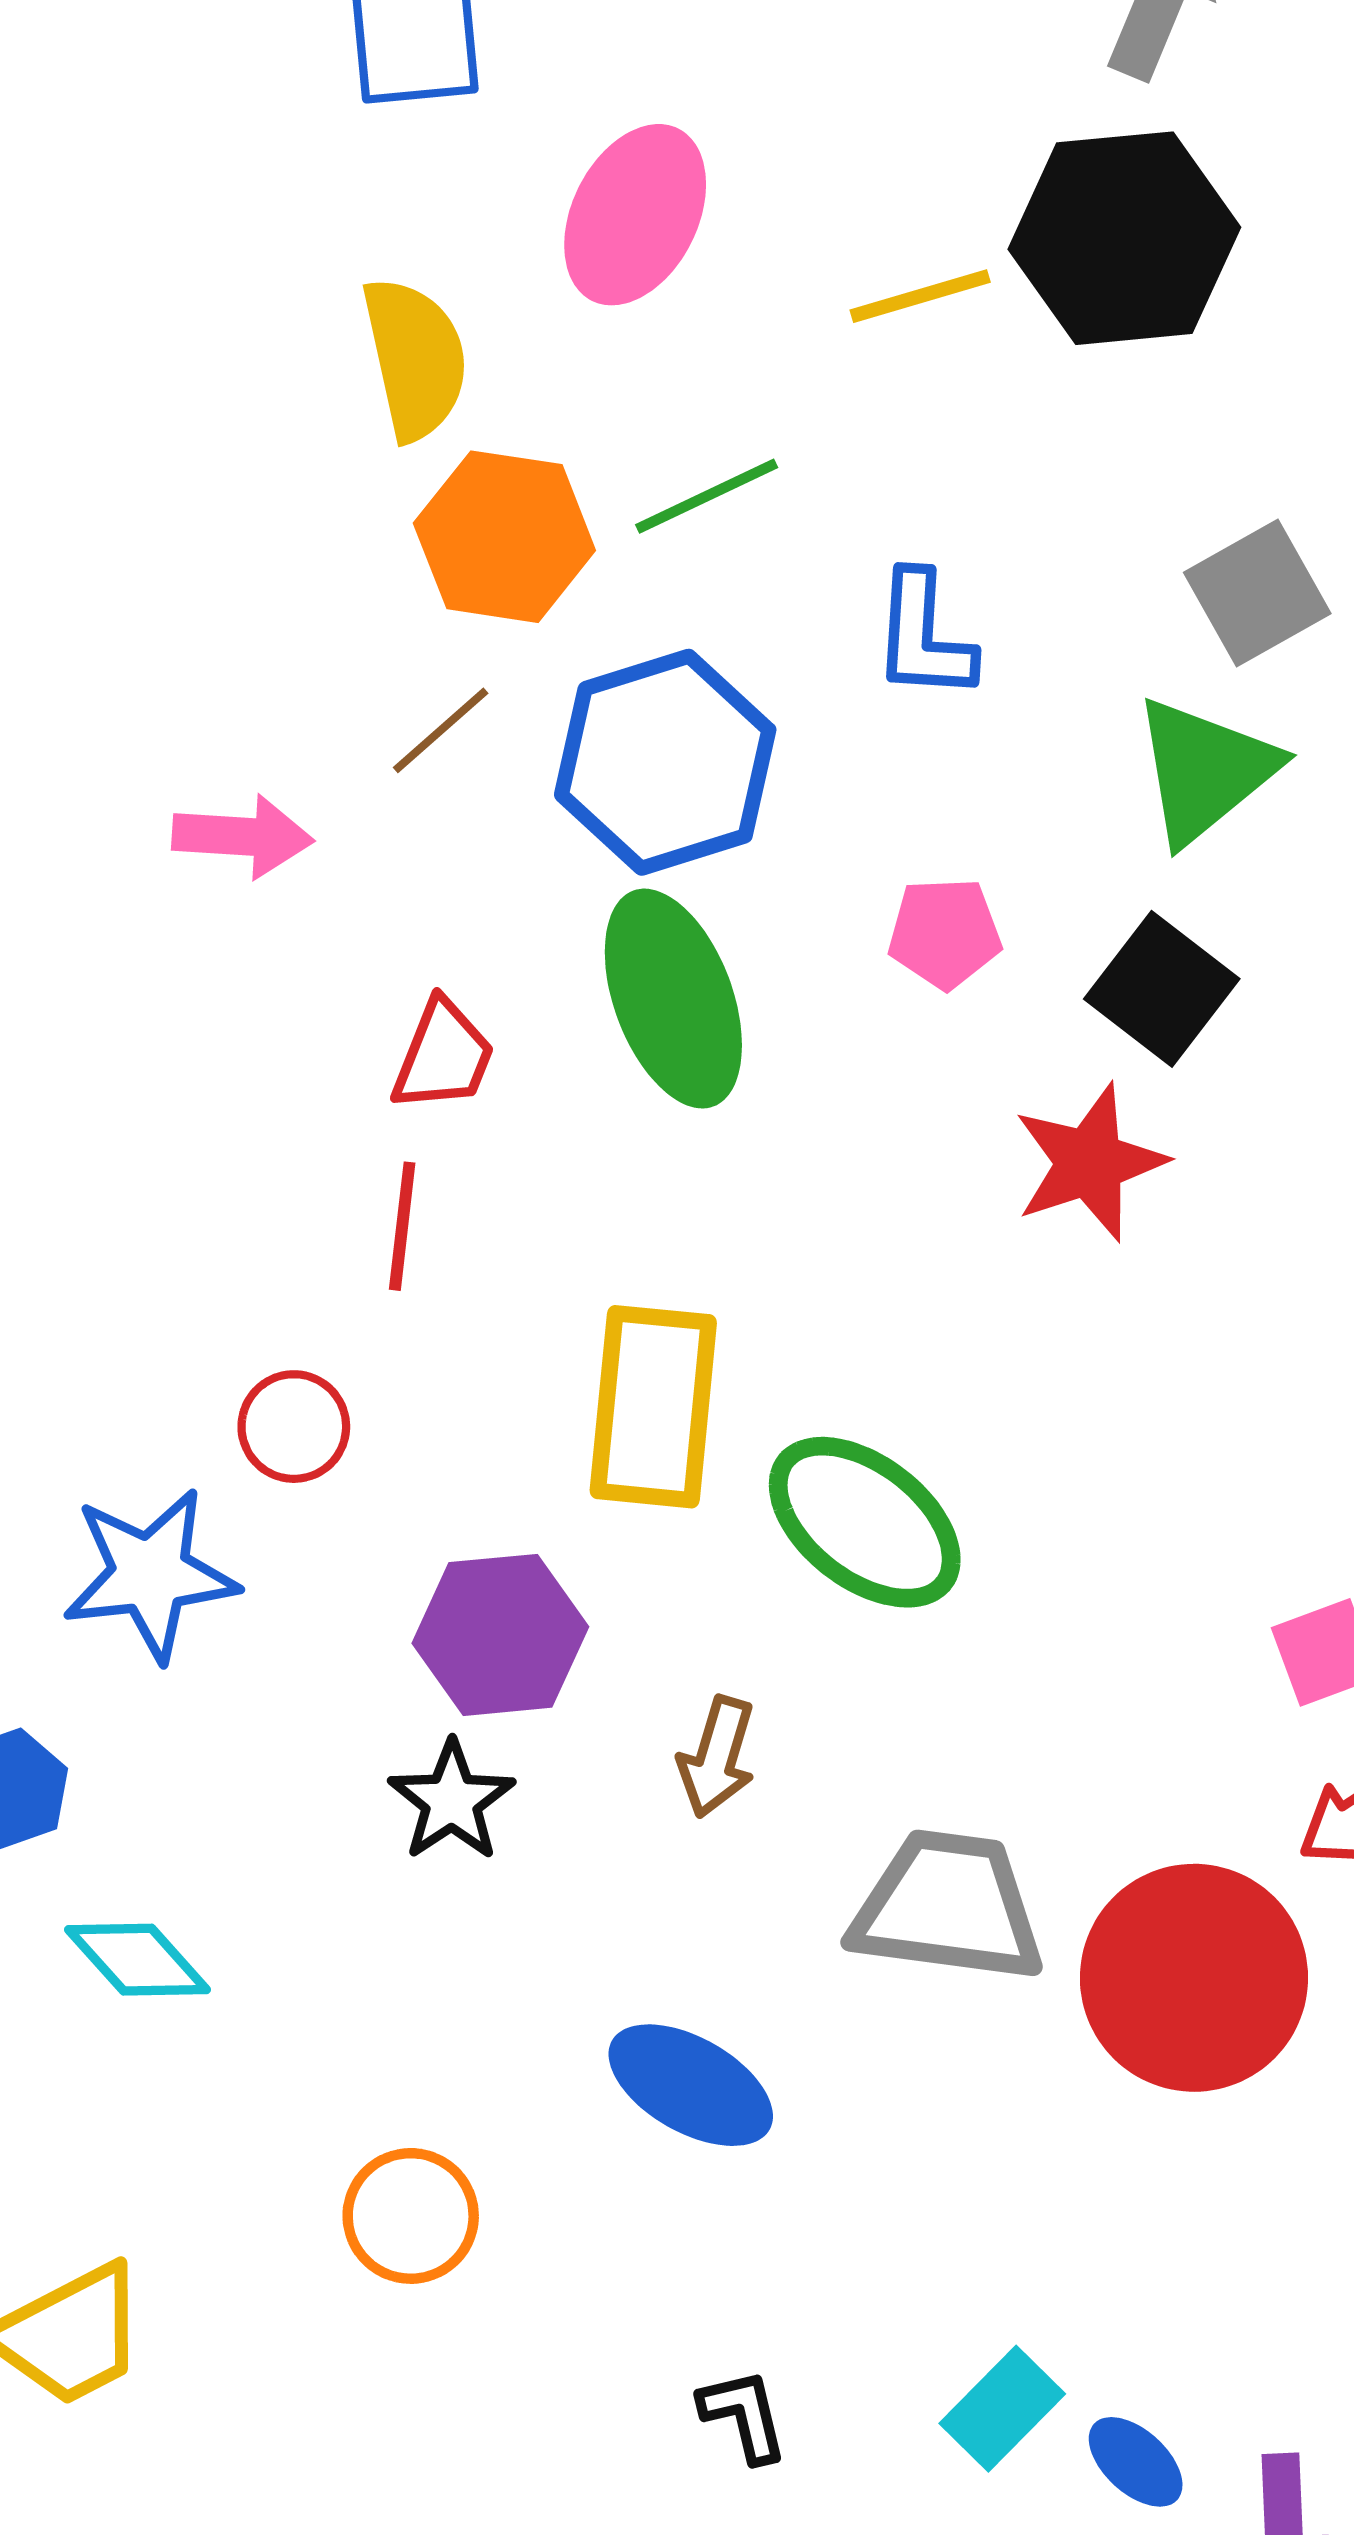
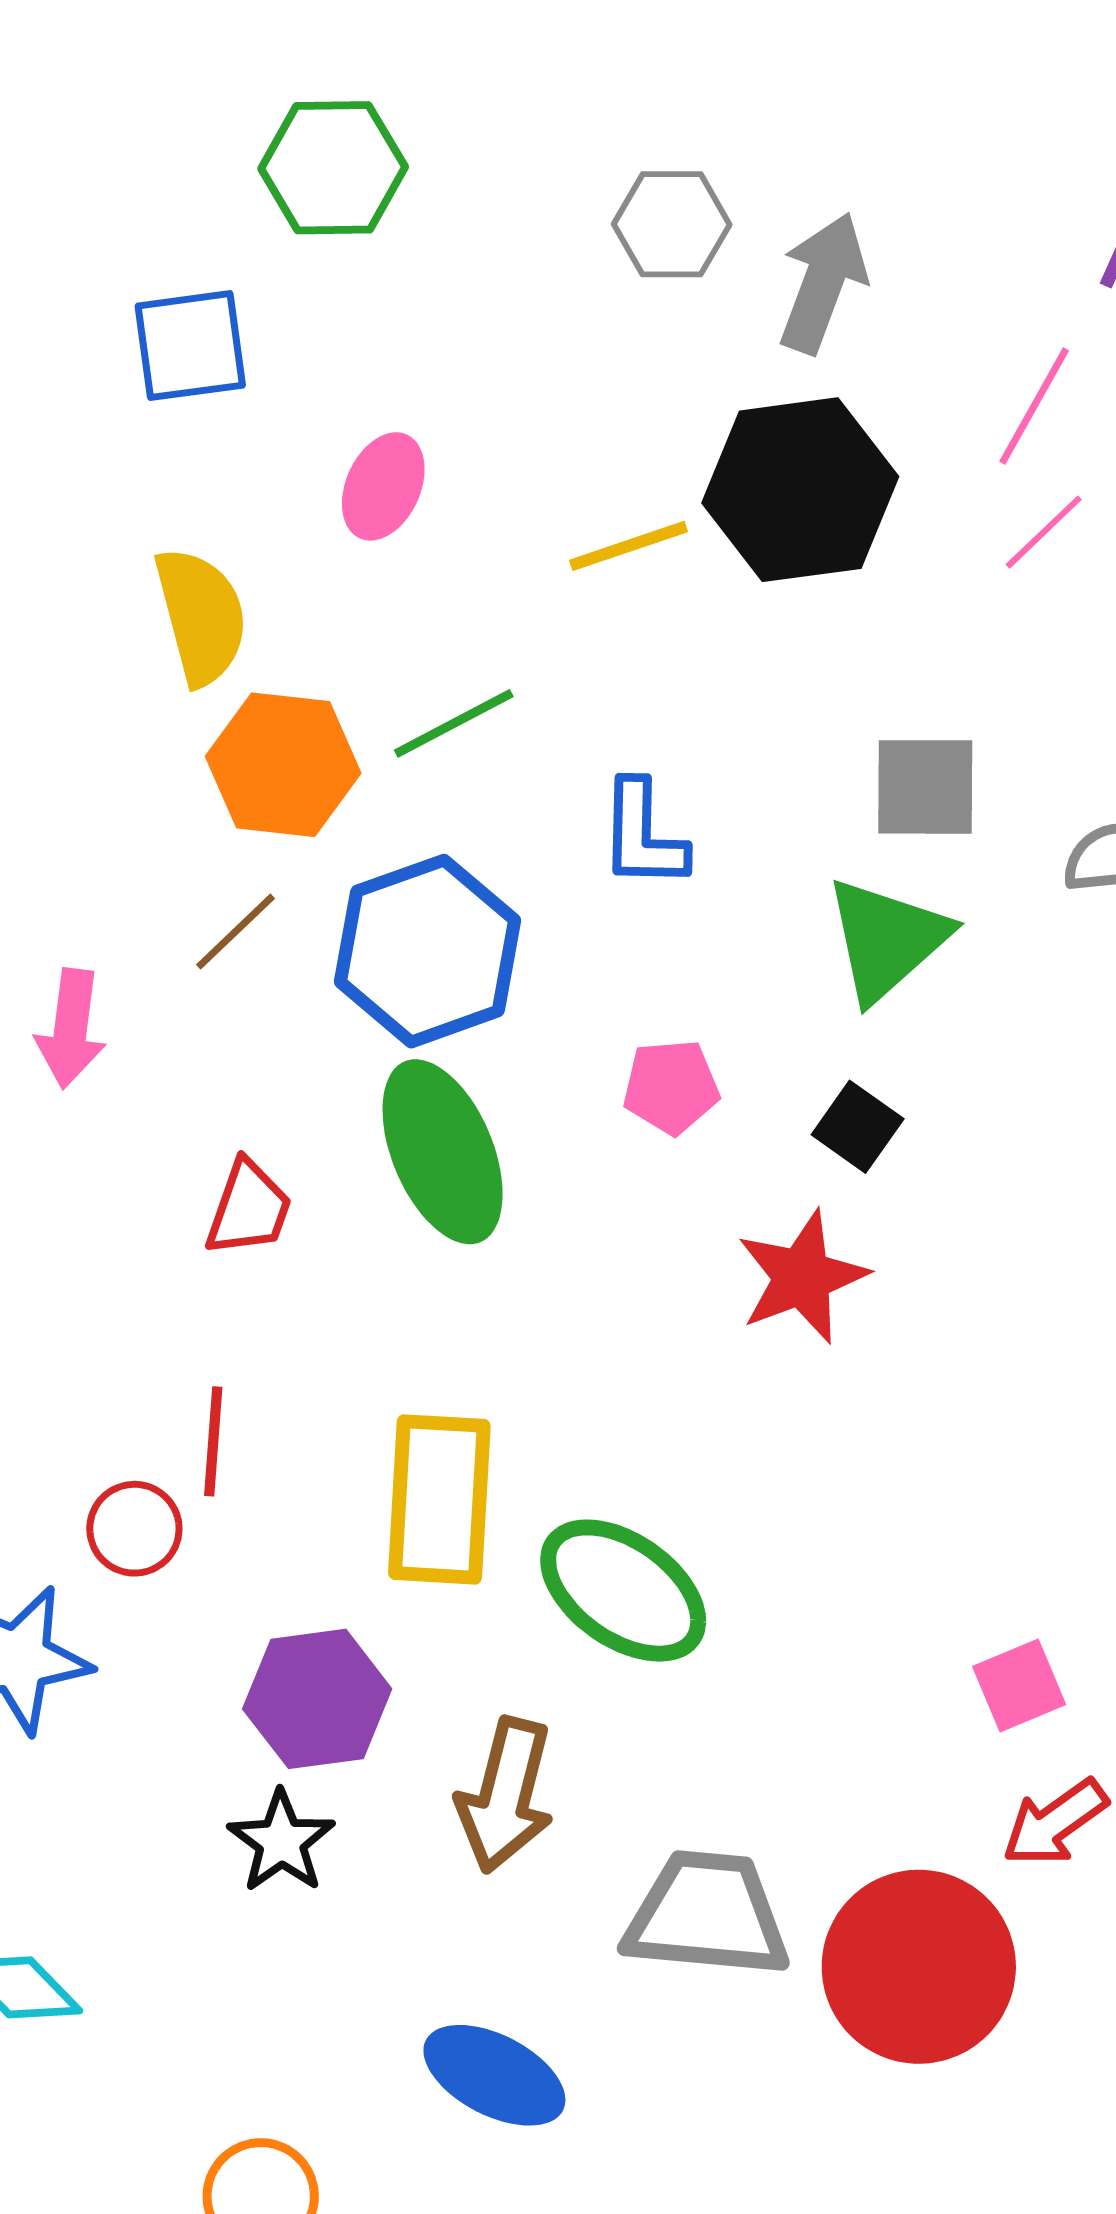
pink ellipse: (635, 215) -> (383, 486), size x0.7
gray square: (1257, 593) -> (925, 787), turned 32
pink arrow: (243, 836) -> (71, 1029), turned 96
black square: (1162, 989) -> (858, 1127), size x0.7
red line: (402, 1226) -> (213, 1441), moved
brown arrow: (717, 1757) -> (505, 1795), size x1.5

